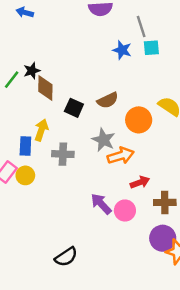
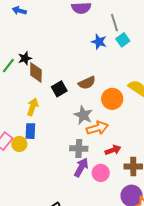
cyan square: (151, 48) -> (123, 40), turned -32
black square: (74, 108) -> (59, 89), turned 35
blue rectangle: (25, 146) -> (30, 131), moved
gray cross: (63, 154) -> (79, 149), moved
purple arrow: (101, 204) -> (81, 167), turned 72

